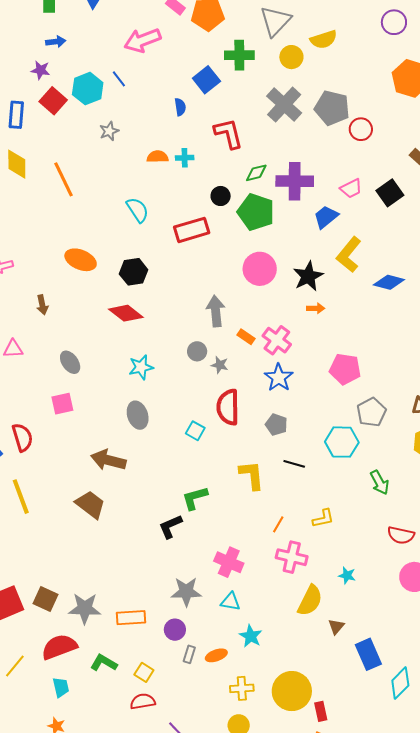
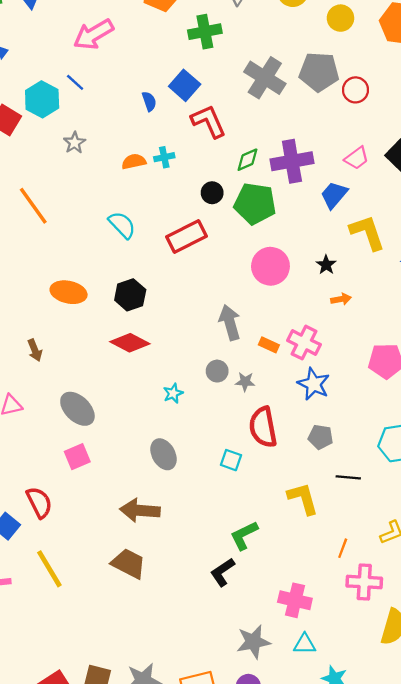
yellow circle: (291, 57) -> (340, 18), moved
blue square: (206, 80) -> (185, 85), moved
yellow L-shape: (349, 255) -> (367, 233), turned 132
black star: (308, 276) -> (326, 265), size x0.6
gray ellipse: (70, 362) -> (77, 409), size x1.4
cyan star: (141, 367) -> (173, 393), moved, size x0.7

